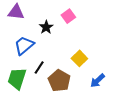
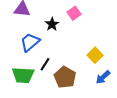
yellow square: (79, 58) -> (95, 55), moved
green trapezoid: (17, 79) -> (23, 75), turned -105

